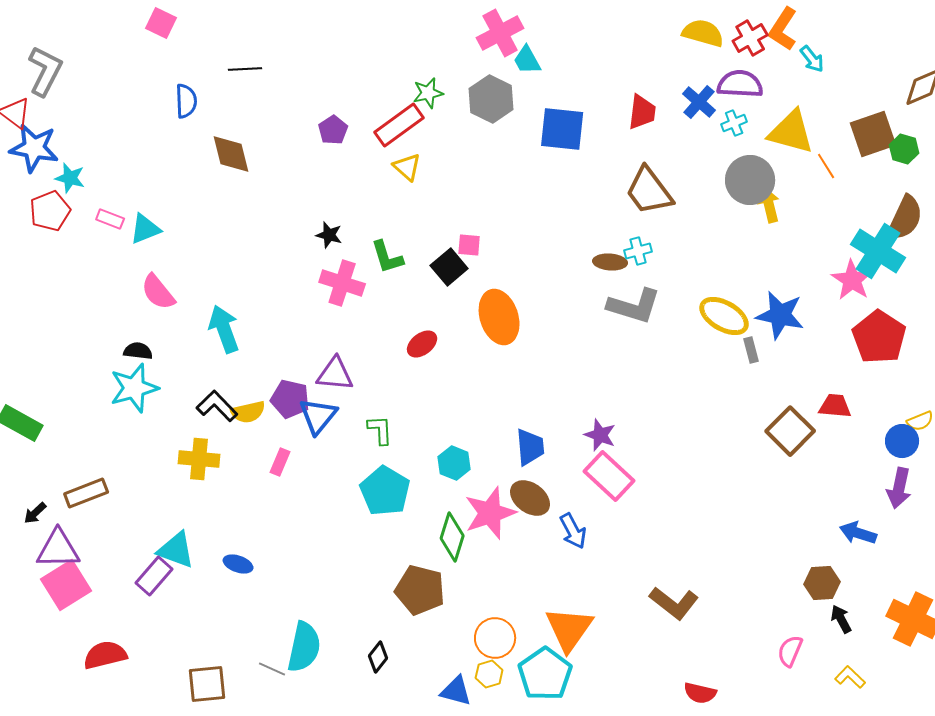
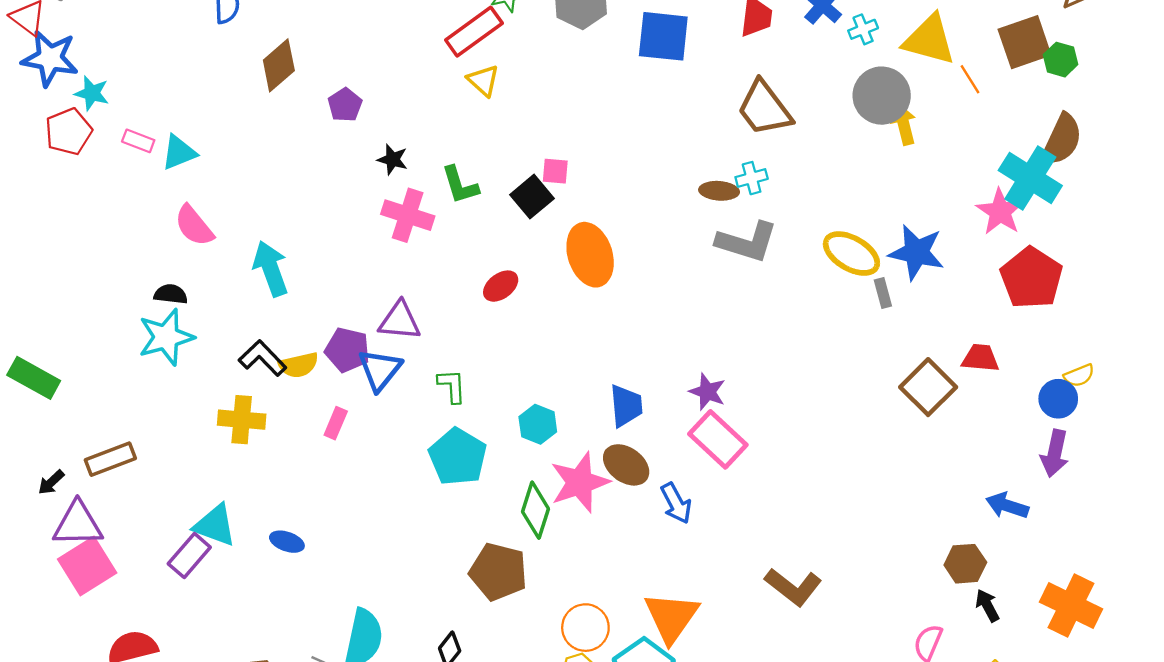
purple pentagon: (333, 130) -> (345, 105), moved
brown diamond: (231, 154) -> (279, 65), turned 63

